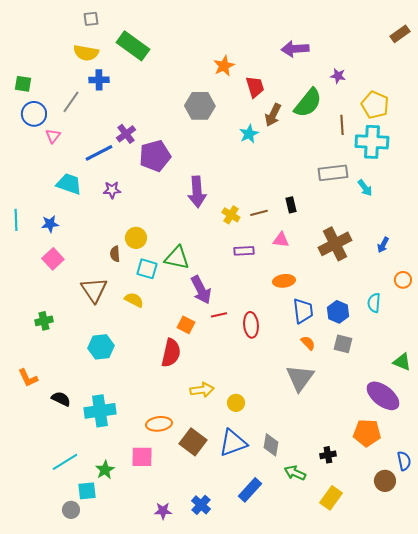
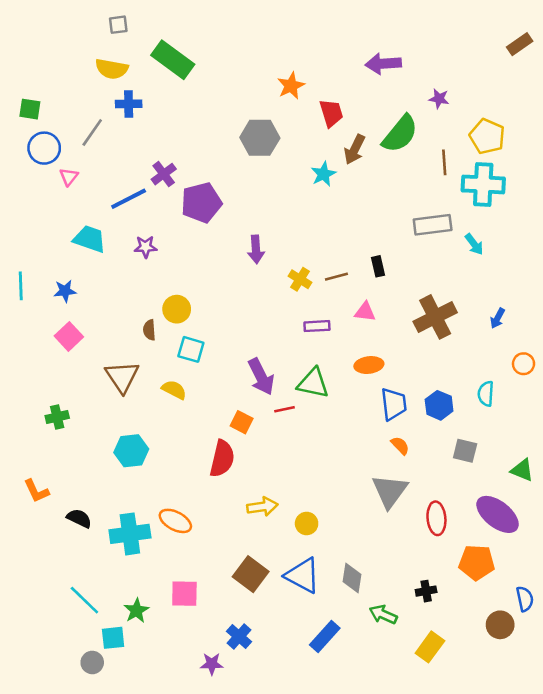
purple arrow: (197, 192) -> (256, 249), size x0.7
green triangle: (177, 258) -> (313, 383), moved
red ellipse: (251, 325) -> (436, 518), moved
gray square: (343, 344) -> (465, 451), moved
orange ellipse: (159, 424) -> (175, 521), moved, turned 35
blue triangle: (233, 443) -> (303, 575), turned 48
cyan line: (65, 462) -> (84, 600), turned 76
blue cross: (201, 505) -> (239, 637), moved

